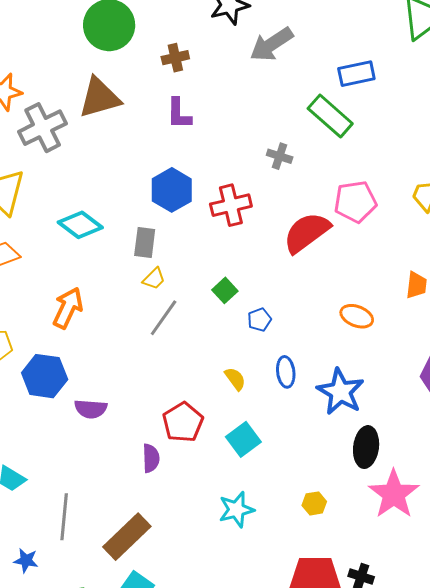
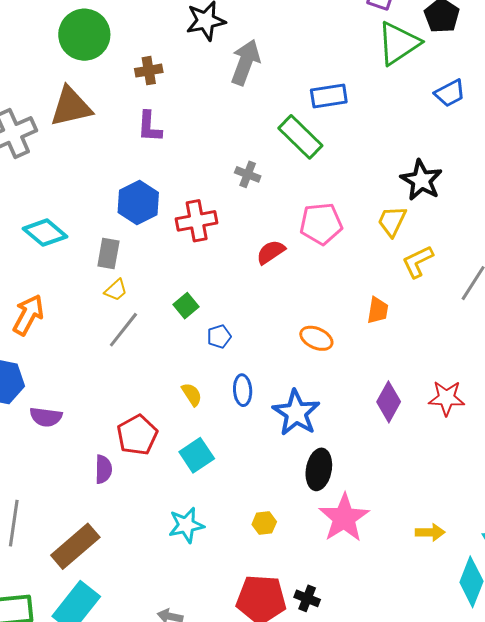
gray arrow: (271, 44) -> (245, 62), turned 141
red semicircle: (307, 233) -> (271, 252), size x0.6

